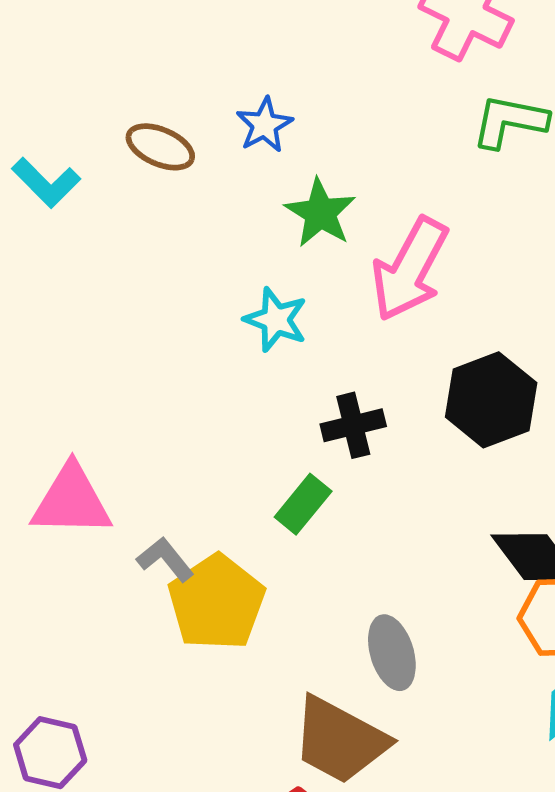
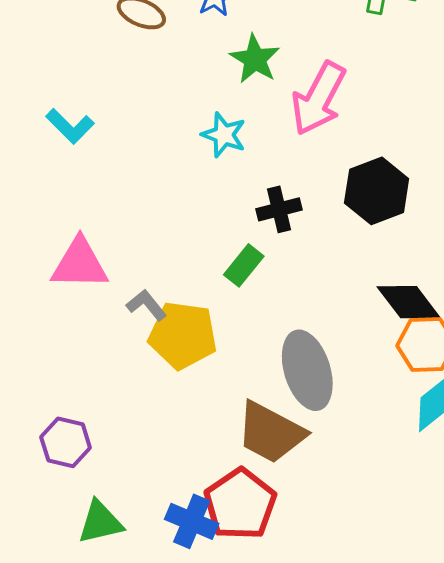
cyan L-shape: (46, 183) -> (70, 126), moved
yellow pentagon: (217, 602) -> (183, 335), turned -30
gray ellipse: (392, 653) -> (307, 370), size x1.5

